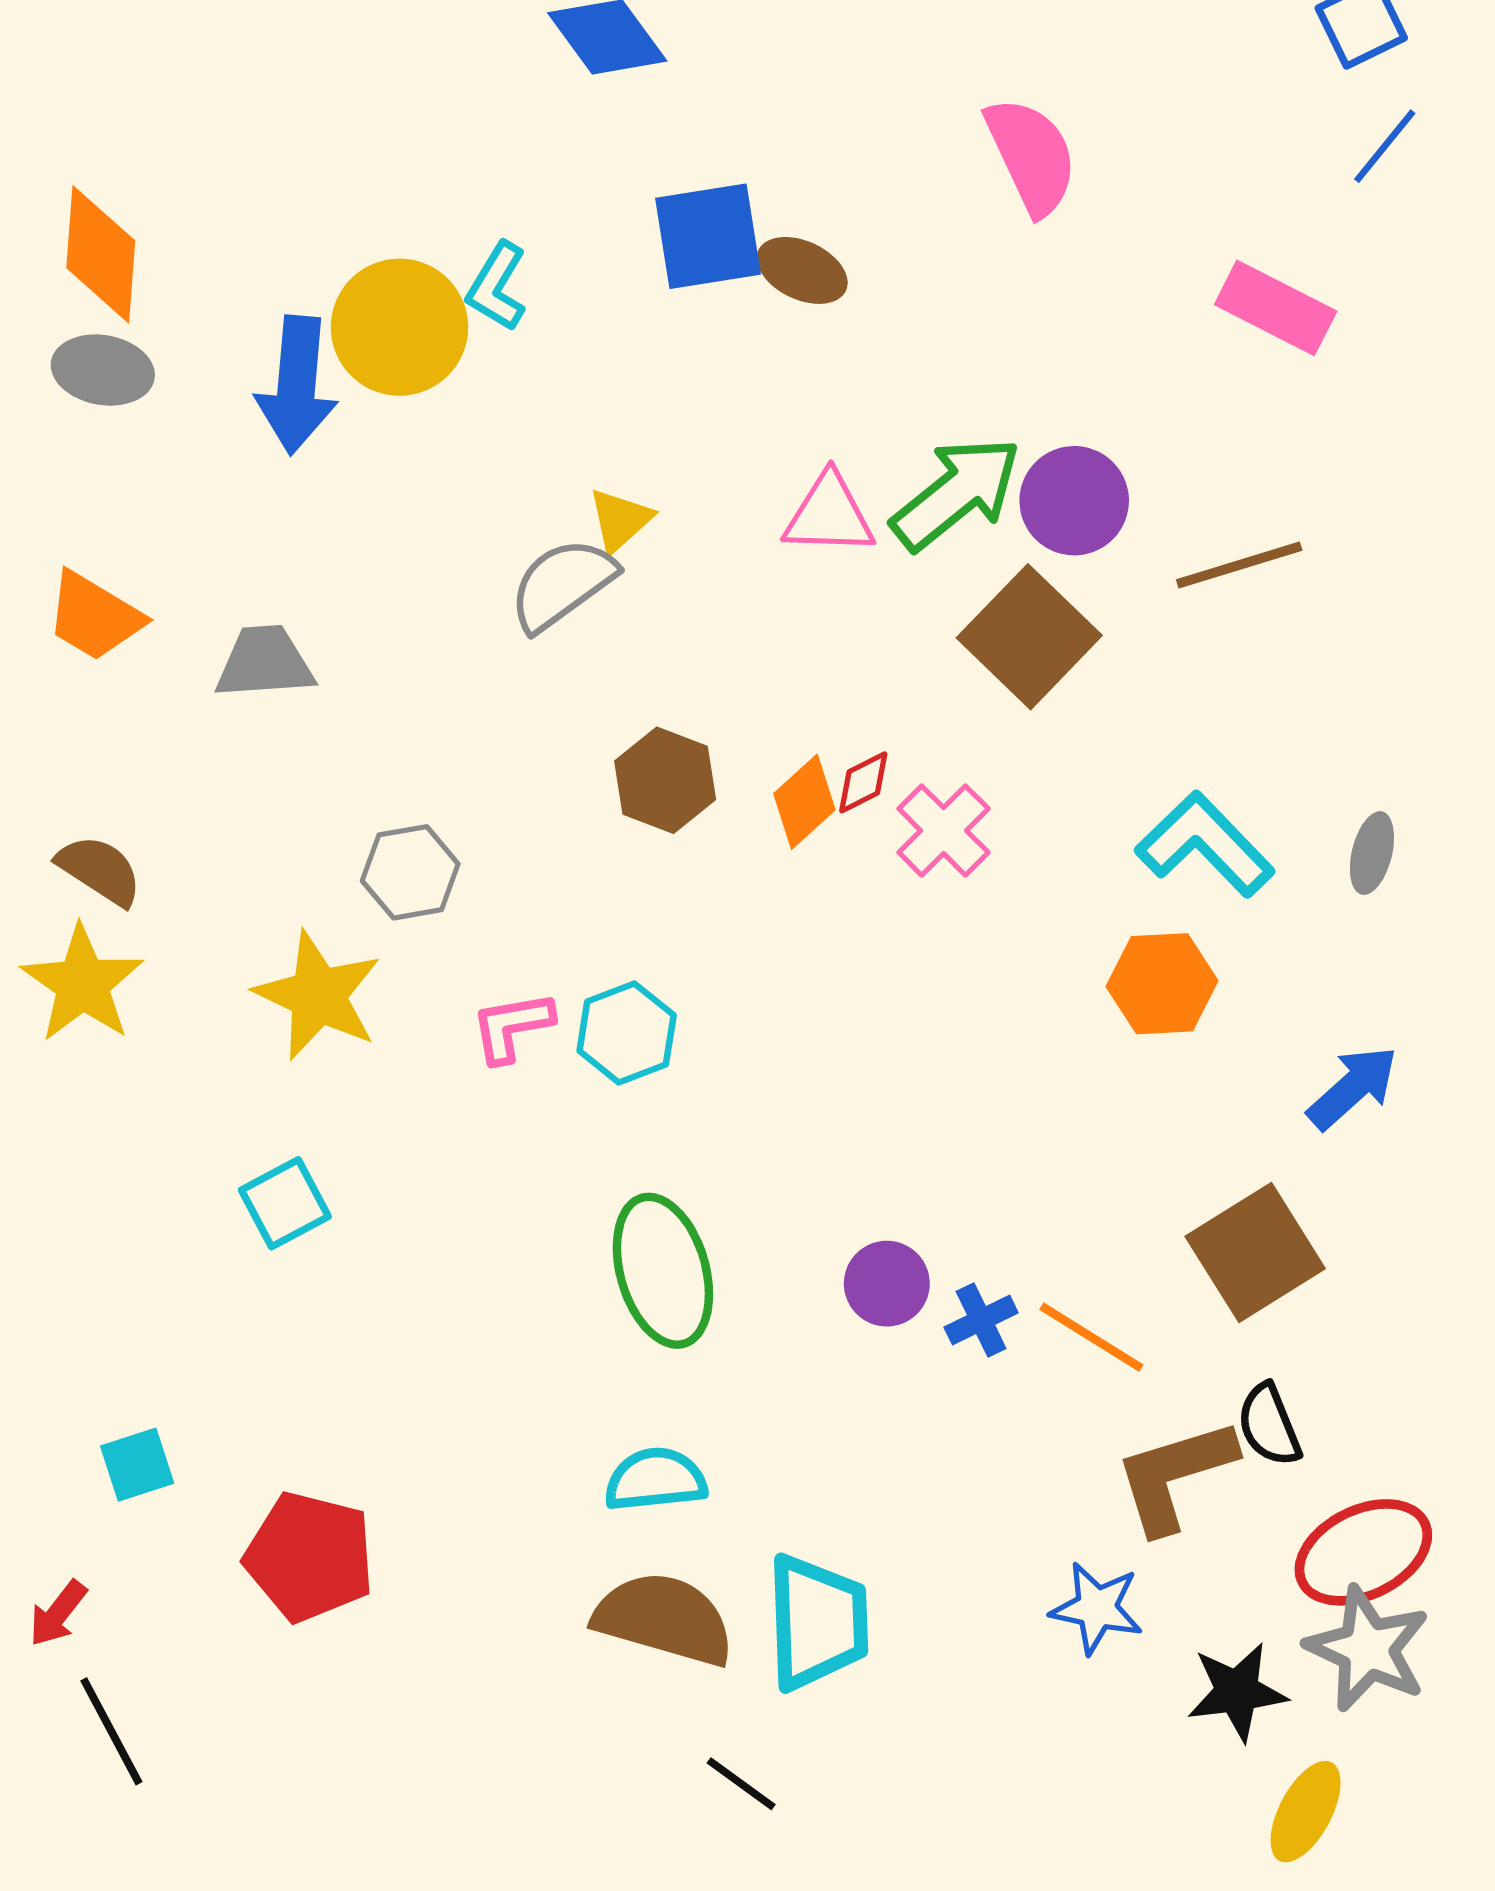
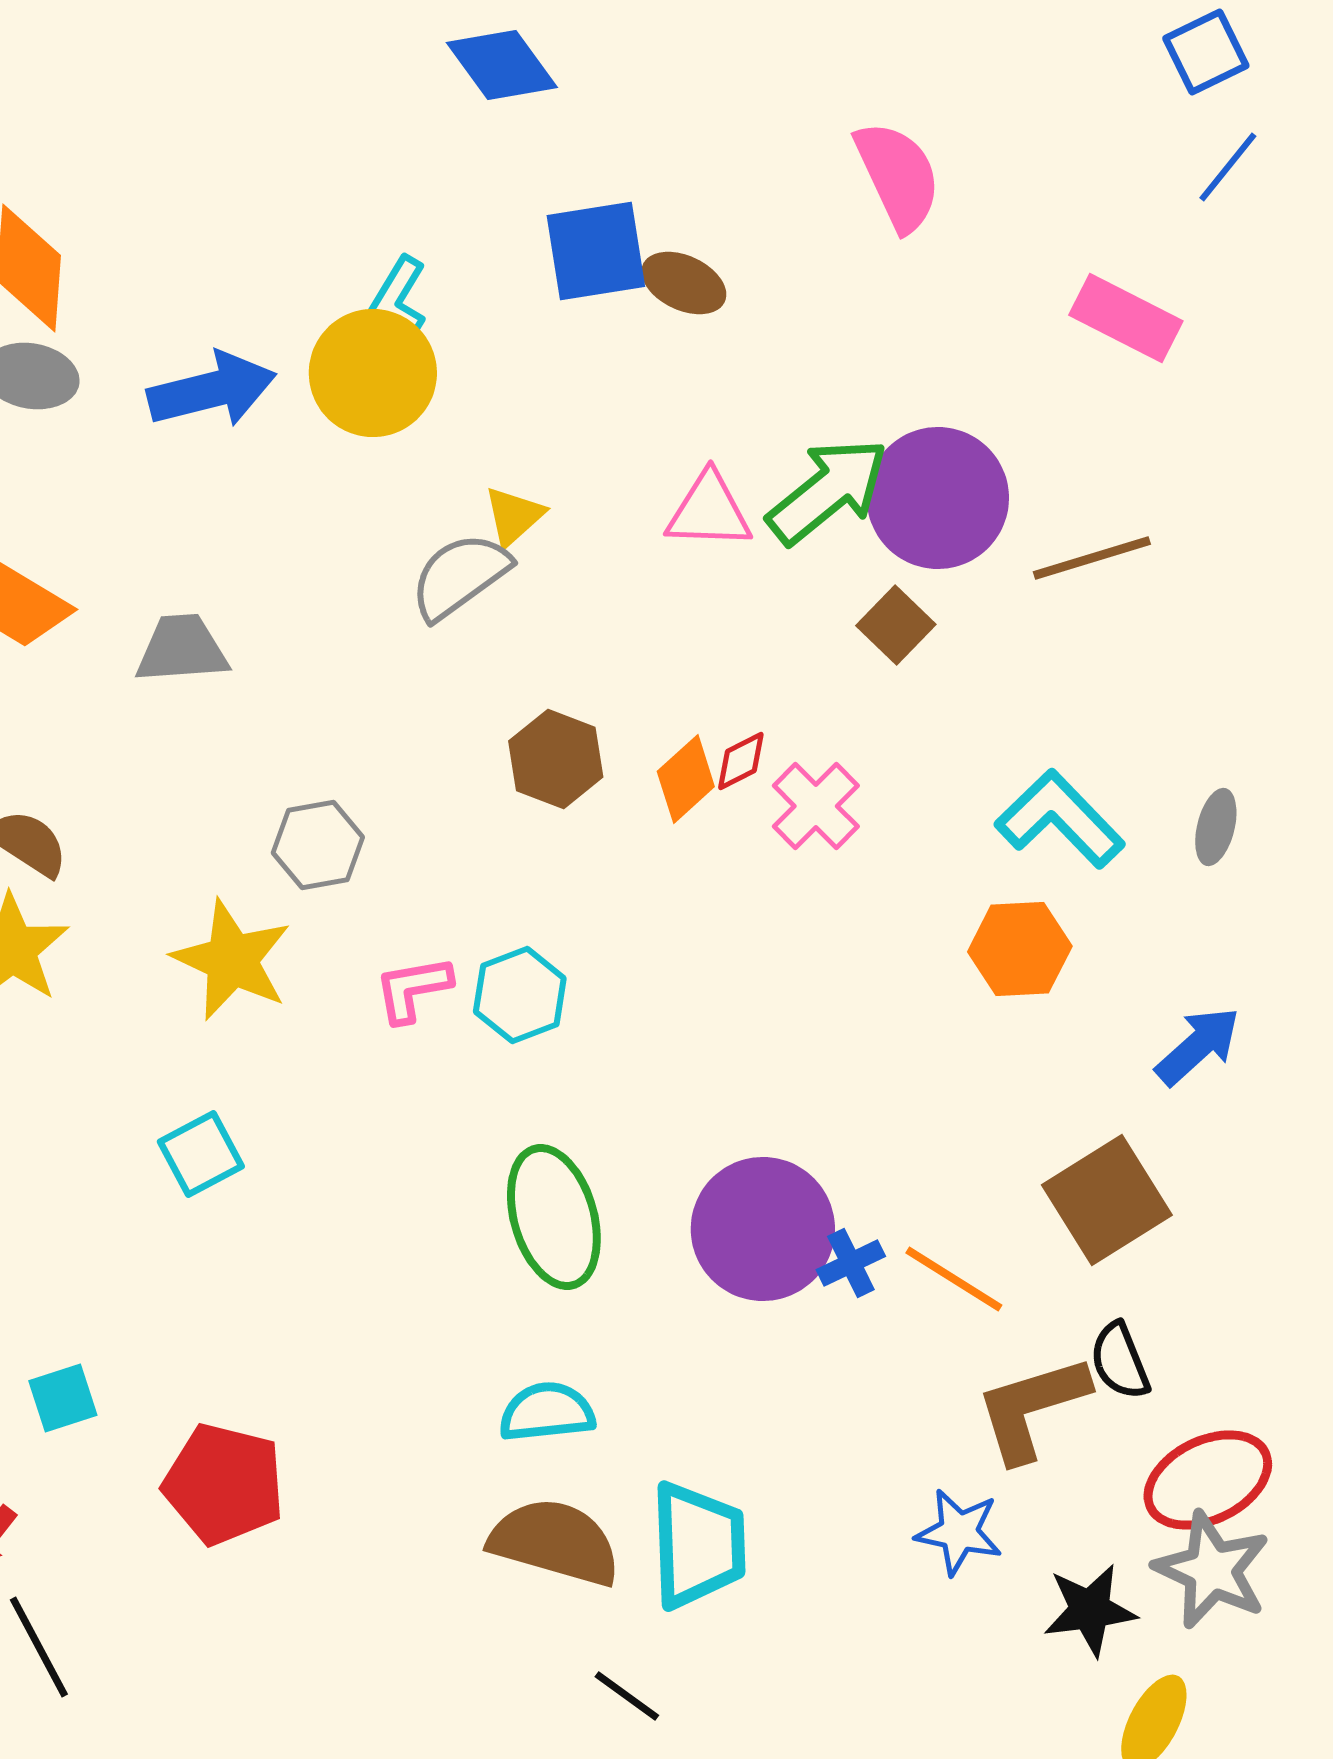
yellow circle: (399, 327) -> (373, 373), moved
blue arrow: (297, 385) -> (212, 390), turned -109
purple circle: (1074, 501) -> (938, 498), size x1.4
brown square: (1029, 637) -> (896, 625), size x0.6
purple circle: (887, 1284) -> (763, 1229), size x1.8

